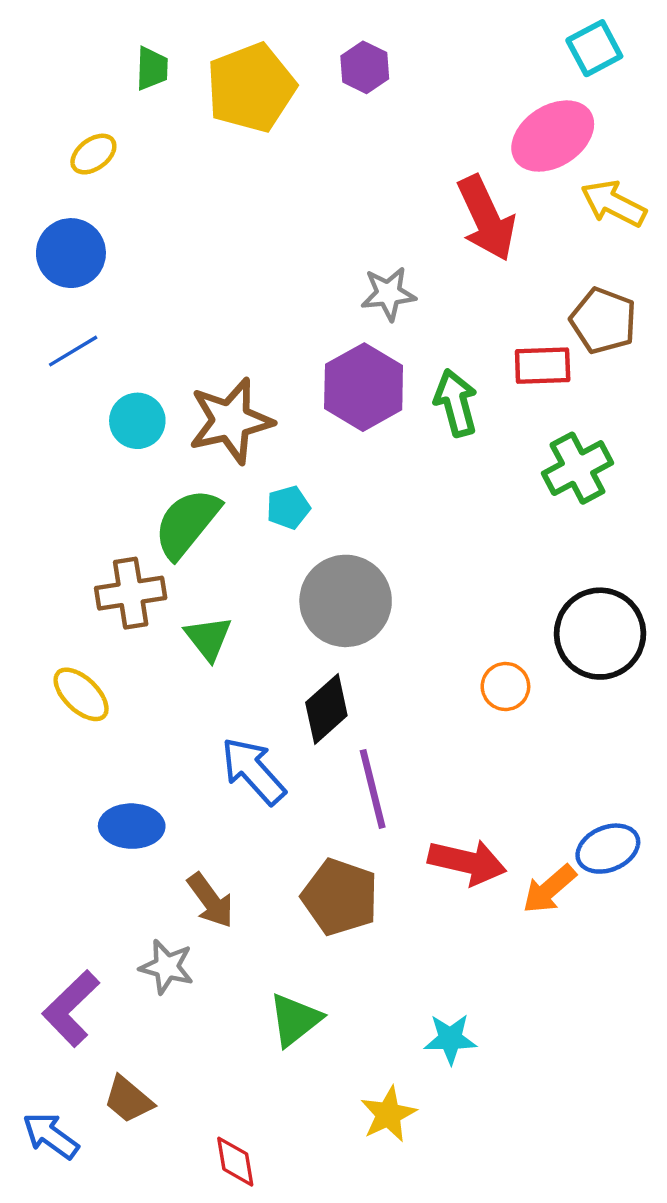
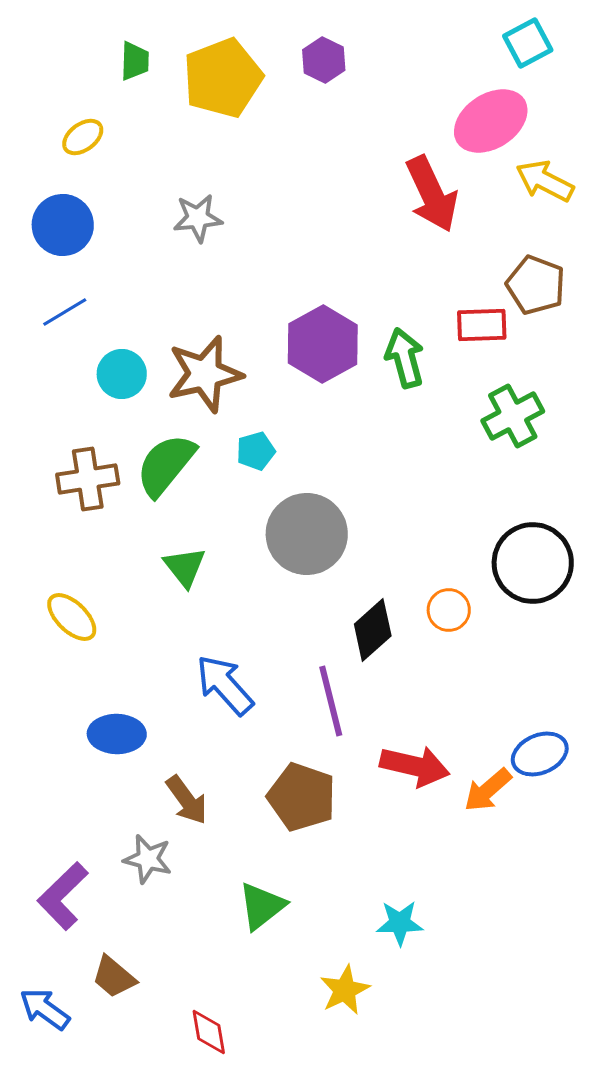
gray star: (388, 294) -> (198, 218), moved
brown cross: (131, 593) -> (88, 479), moved
black diamond: (326, 709) -> (373, 630), moved

